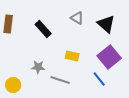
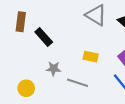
gray triangle: (77, 18) -> (96, 15), size x1.5
black rectangle: (43, 29) -> (44, 37), moved

